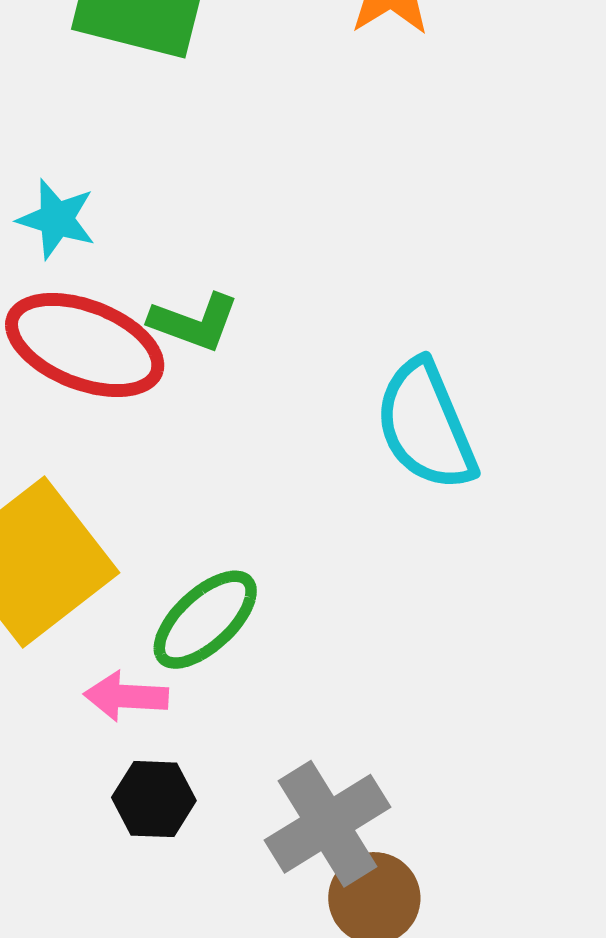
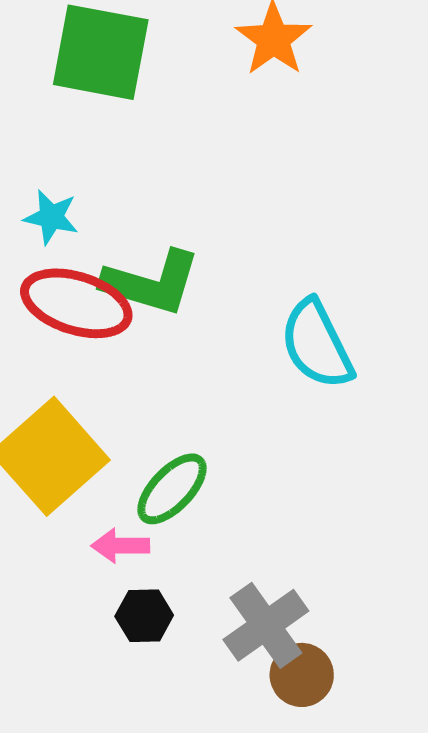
green L-shape: (194, 322) -> (151, 283), size x1.6

